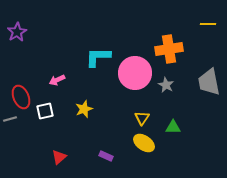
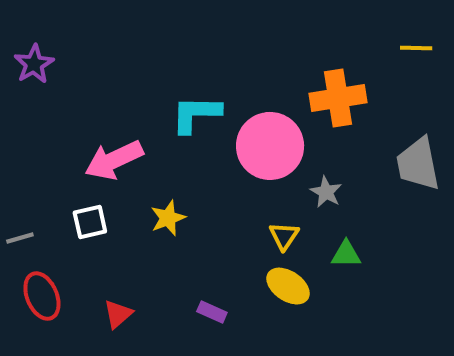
pink arrow: (57, 80) -> (114, 160), size x1.8
gray star: (166, 85) -> (326, 192), moved
red ellipse: (21, 97) -> (42, 296), moved

